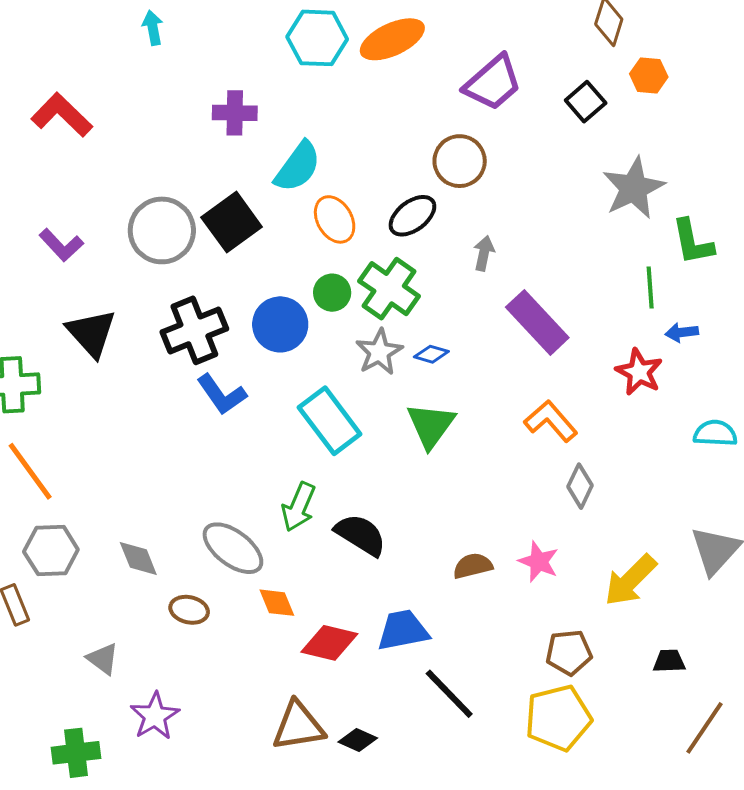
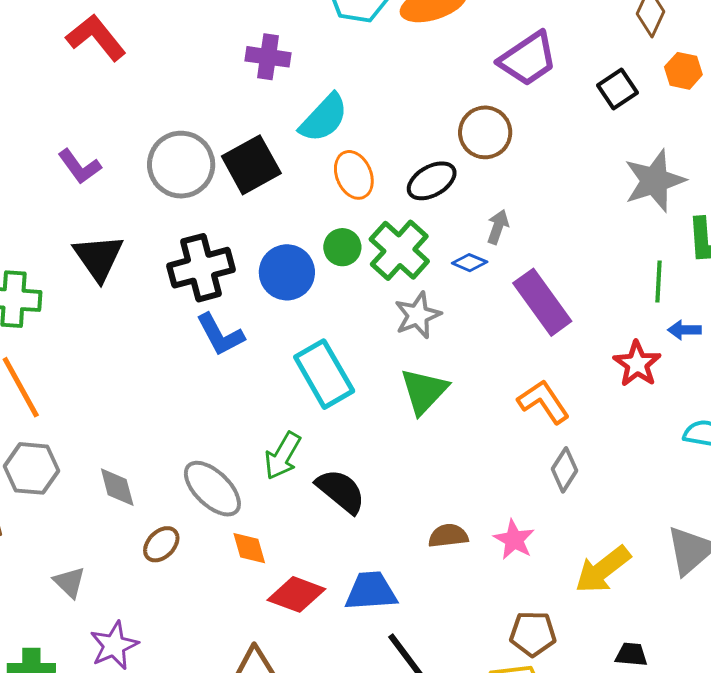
gray star: (379, 352) -> (418, 315), moved
blue diamond: (431, 354) -> (470, 263), moved
brown ellipse: (189, 610) -> (161, 544), turned -66

